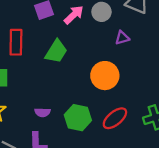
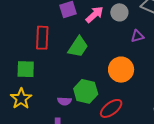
green hexagon: (78, 118) -> (86, 91), moved
red ellipse: (115, 118) -> (111, 108), moved

